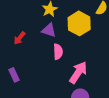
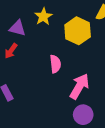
purple triangle: (49, 30) -> (17, 28), moved

